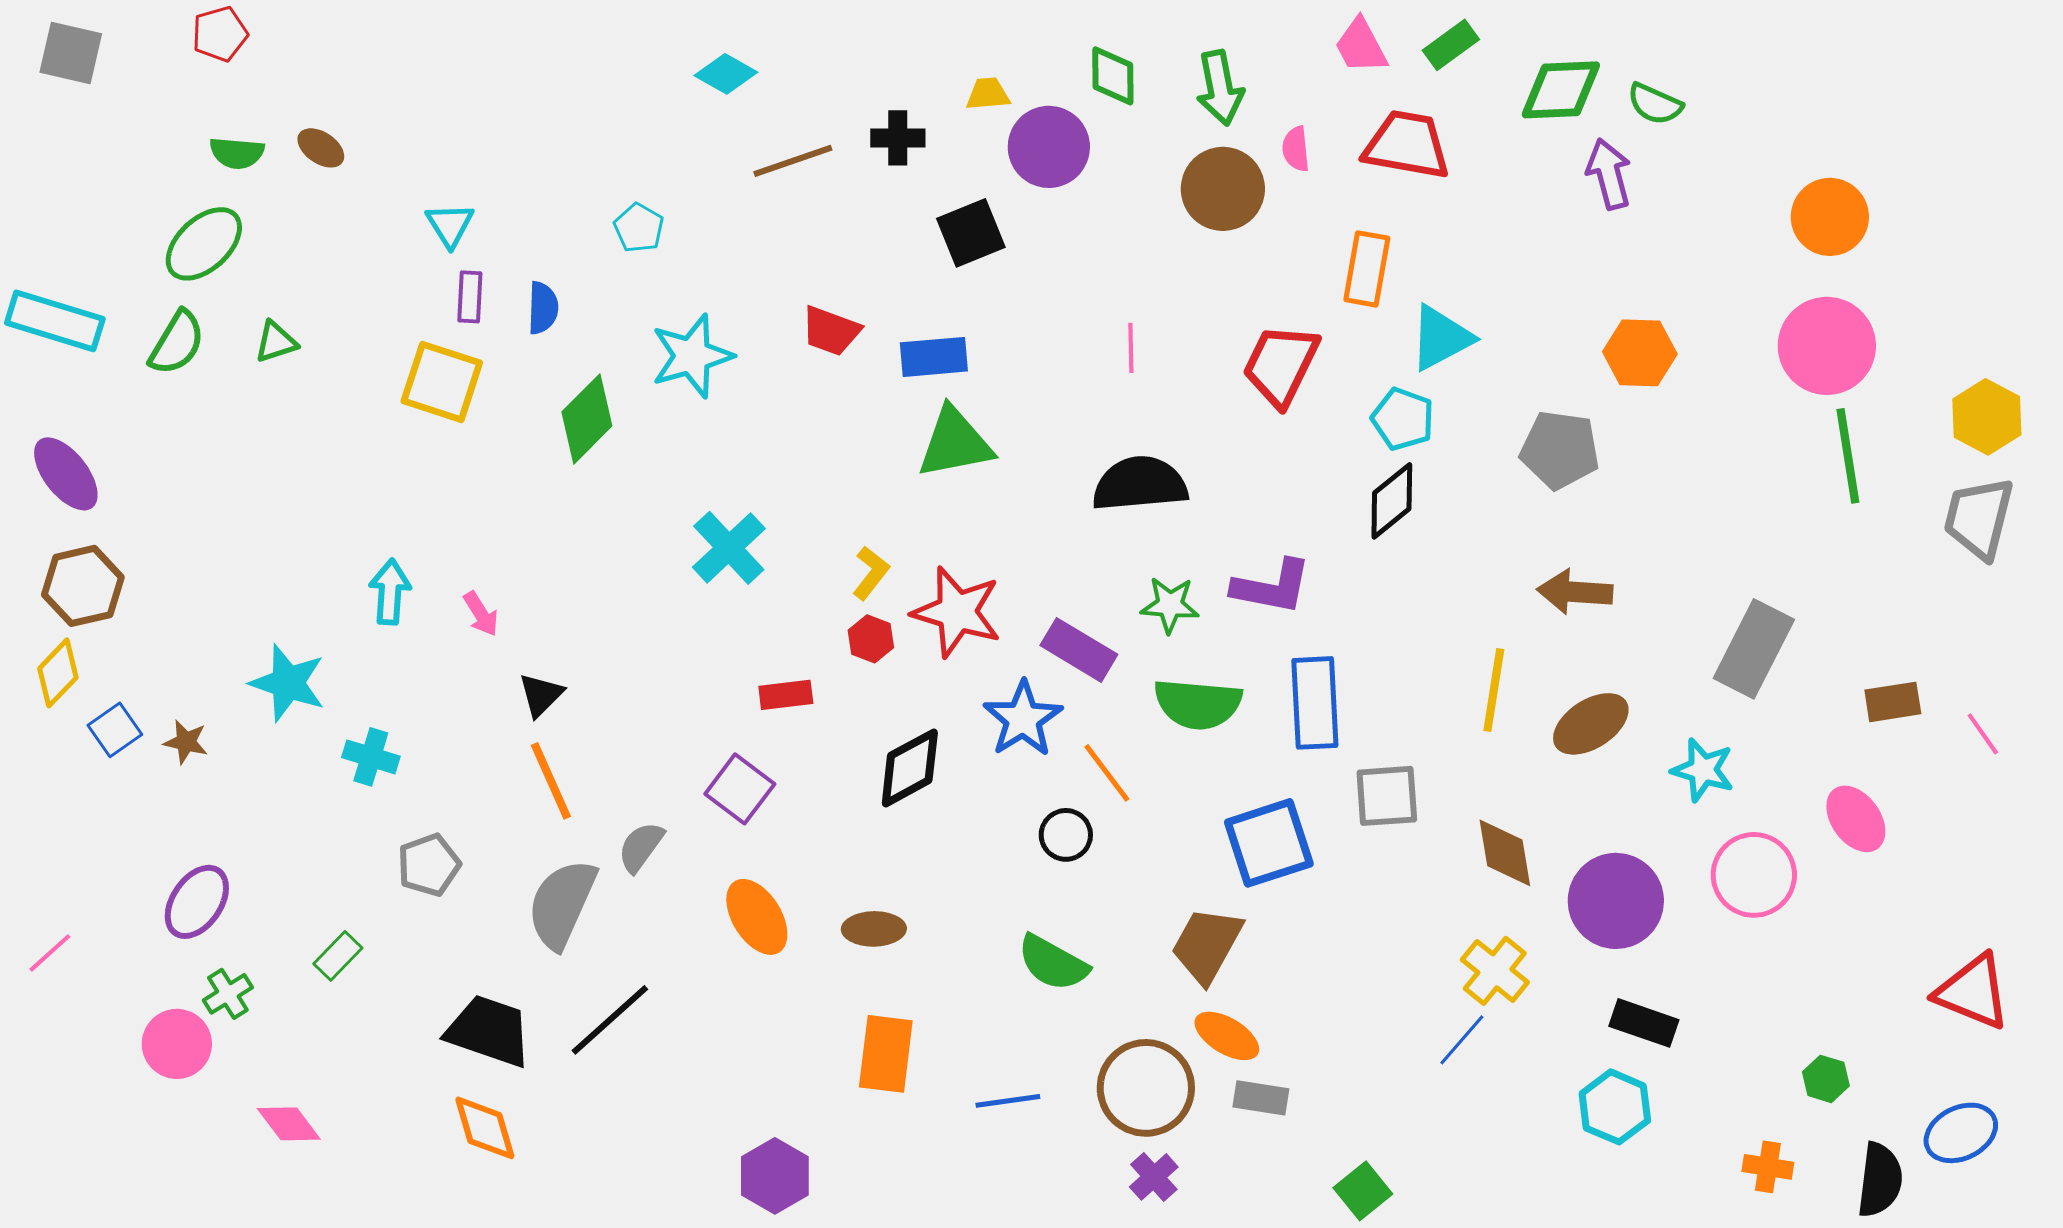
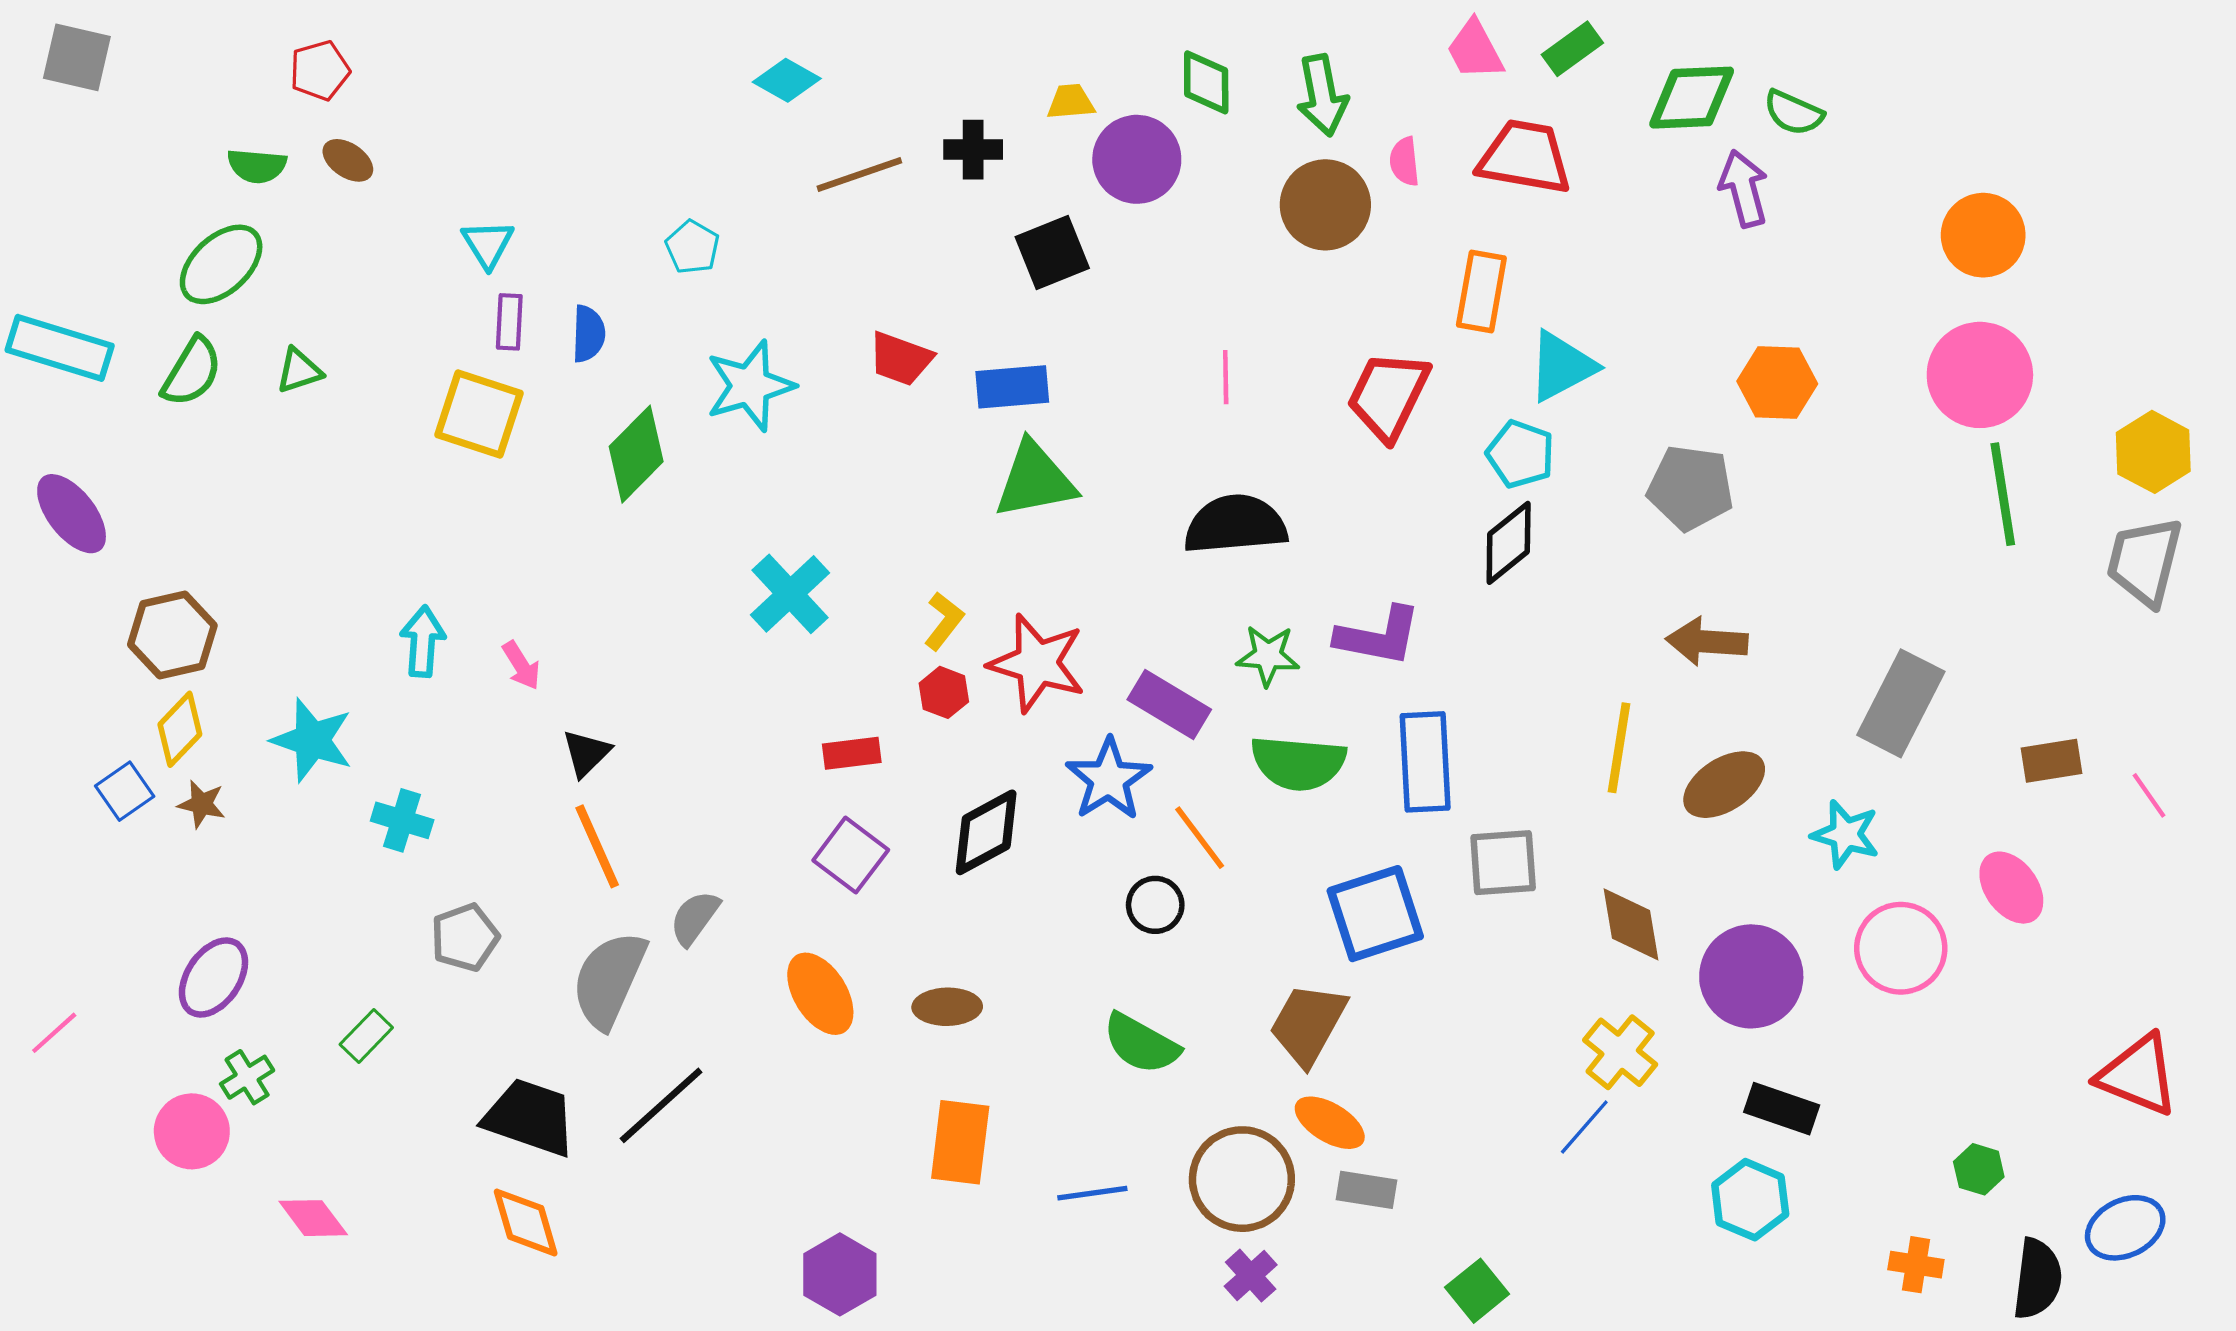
red pentagon: (220, 34) -> (320, 70), moved
brown hexagon: (83, 586) -> (172, 635), moved
yellow diamond: (58, 673) -> (180, 729), moved
purple square: (740, 789) -> (851, 855), moved

